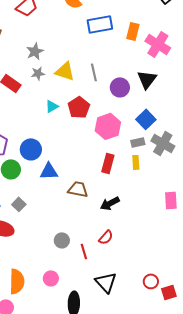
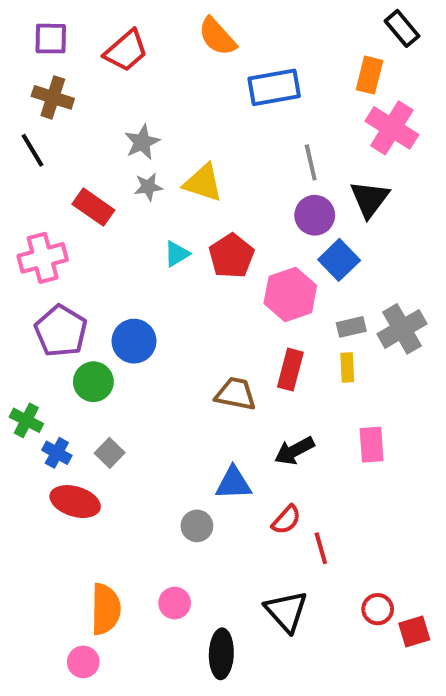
orange rectangle: (133, 31) -> (370, 75), moved
gray line: (94, 72) -> (311, 162), moved
blue square: (146, 119) -> (339, 260), moved
gray cross: (163, 143) -> (402, 329), turned 30
blue triangle: (49, 171) -> (233, 483), moved
brown trapezoid: (78, 189) -> (236, 394), moved
pink rectangle: (171, 200) -> (372, 445), moved
red line: (84, 251) -> (321, 548), moved

